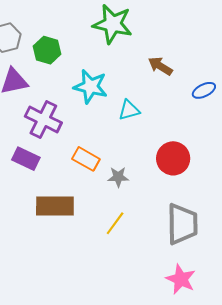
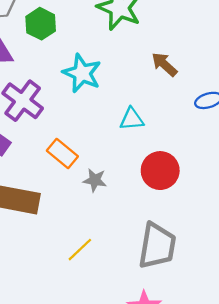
cyan triangle: (129, 110) -> (132, 119), moved
yellow line: (115, 223) -> (80, 250), moved

